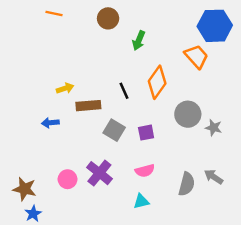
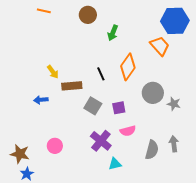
yellow arrow: (65, 88) -> (53, 72), turned 72
pink semicircle: (145, 171) -> (128, 131), moved
purple cross: (99, 173) -> (101, 141), moved
gray arrow: (214, 177) -> (174, 144), turned 49

